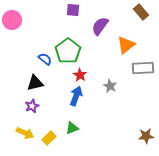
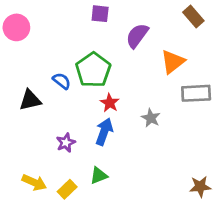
black triangle: (35, 83) -> (30, 100), moved
purple star: (32, 106) -> (66, 143), moved

